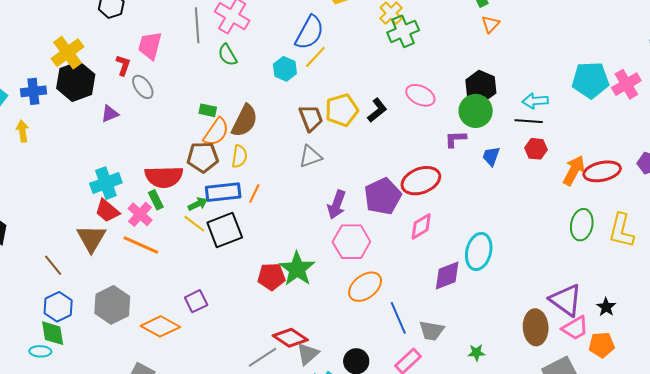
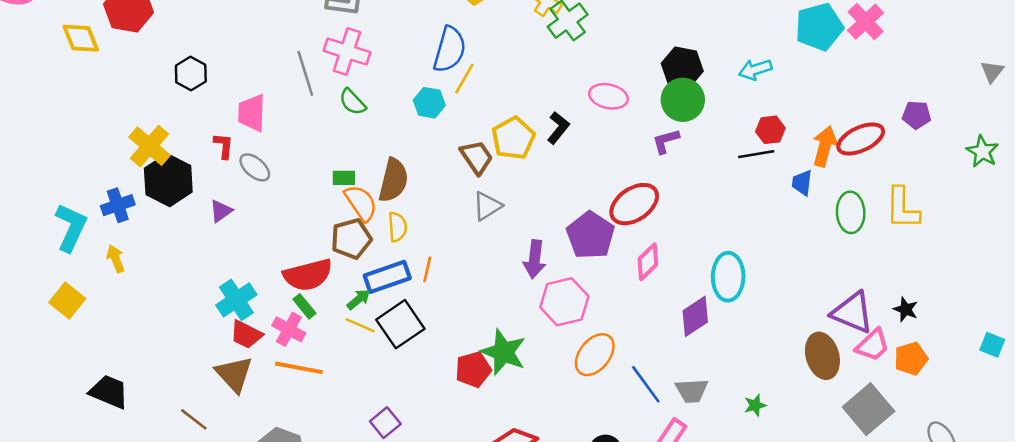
black line: (529, 121) -> (756, 154), moved
orange semicircle: (216, 132) -> (361, 203), turned -56
blue trapezoid: (491, 156) -> (802, 183), moved

